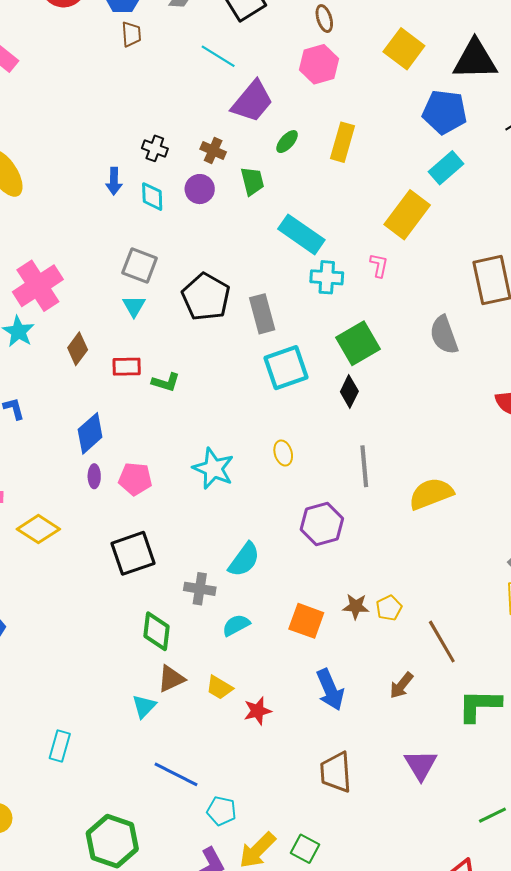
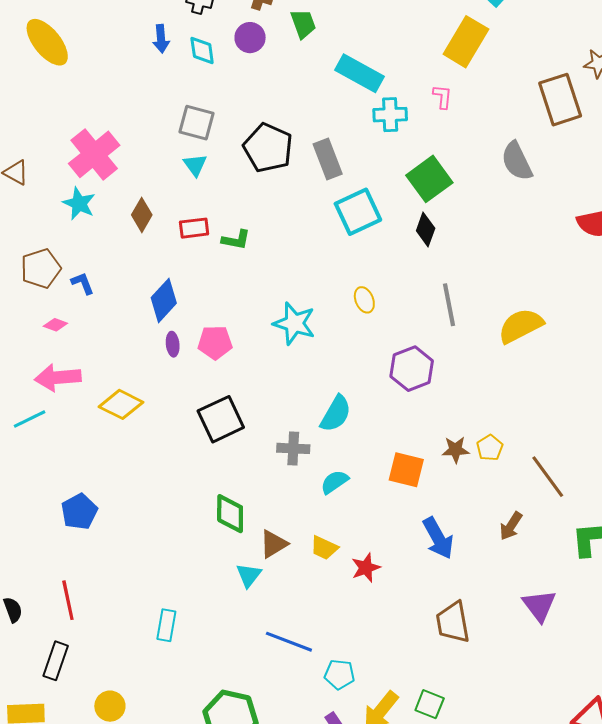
green diamond: (156, 631) -> (230, 514), moved

